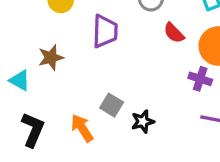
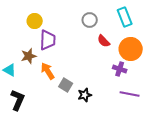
purple trapezoid: (105, 31) -> (48, 40), moved
orange arrow: (82, 128) -> (48, 71), moved

